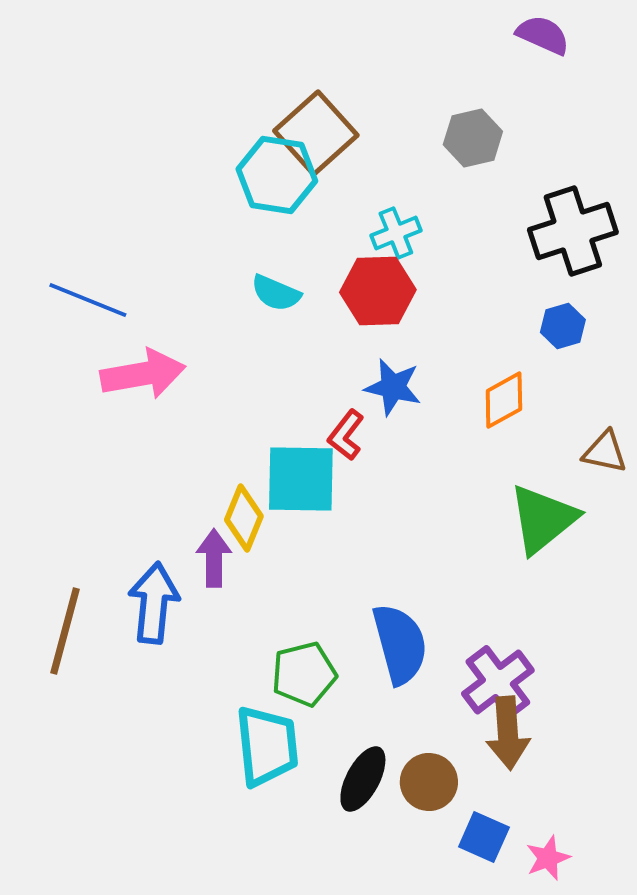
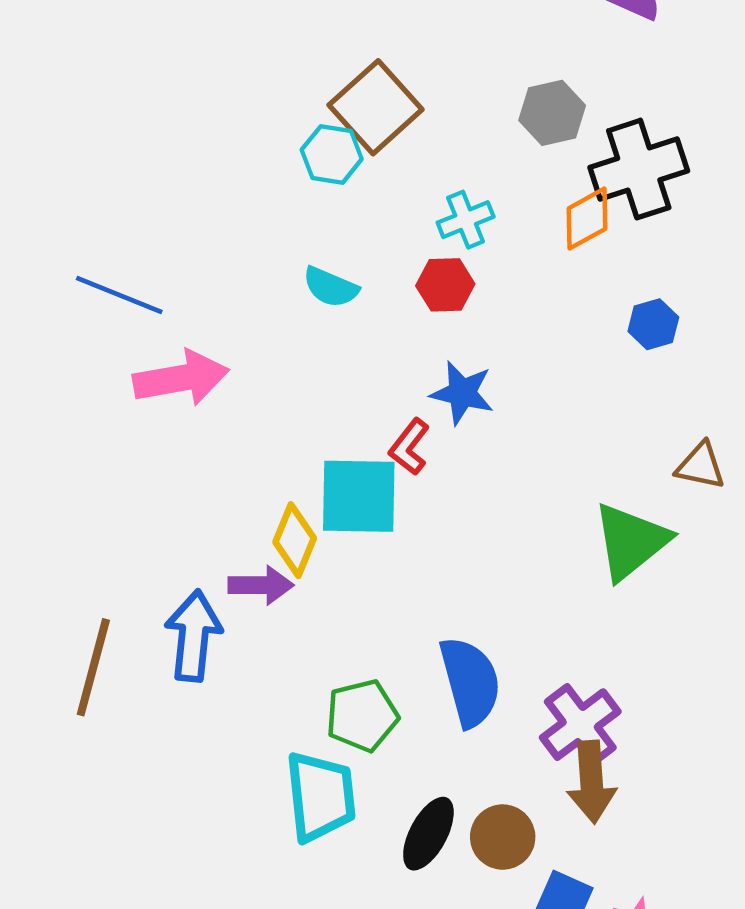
cyan hexagon: (277, 175) -> (332, 154), size x0.7
black cross: (573, 231) -> (639, 169), moved
red hexagon: (378, 291) -> (445, 285), size x0.7
orange diamond: (504, 400) -> (587, 219), moved
purple arrow: (214, 558) -> (261, 585), turned 90

